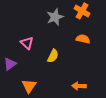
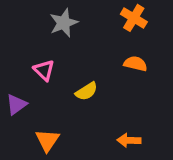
gray star: (55, 17) -> (64, 23), moved
yellow semicircle: (53, 56) -> (86, 91), turned 32

